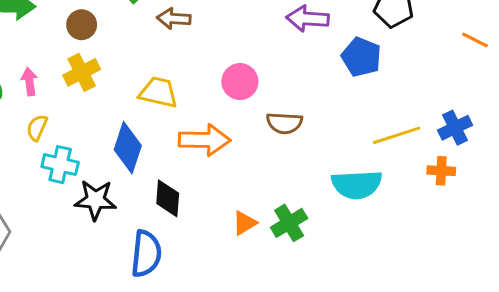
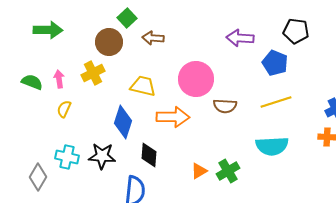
brown circle: (82, 25) -> (109, 42), moved, size x1.4
pink circle: (240, 82) -> (196, 79), size x1.5
yellow line: (397, 135) -> (276, 102), moved
cyan cross: (60, 165) -> (67, 157), moved

